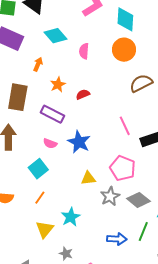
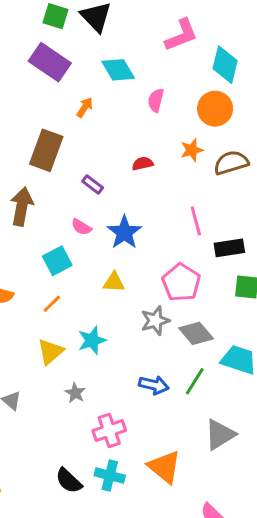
orange star: (58, 85) -> (192, 150), moved
purple rectangle: (52, 114) -> (93, 184), size x0.6
yellow triangle: (88, 178) -> (114, 282), moved

